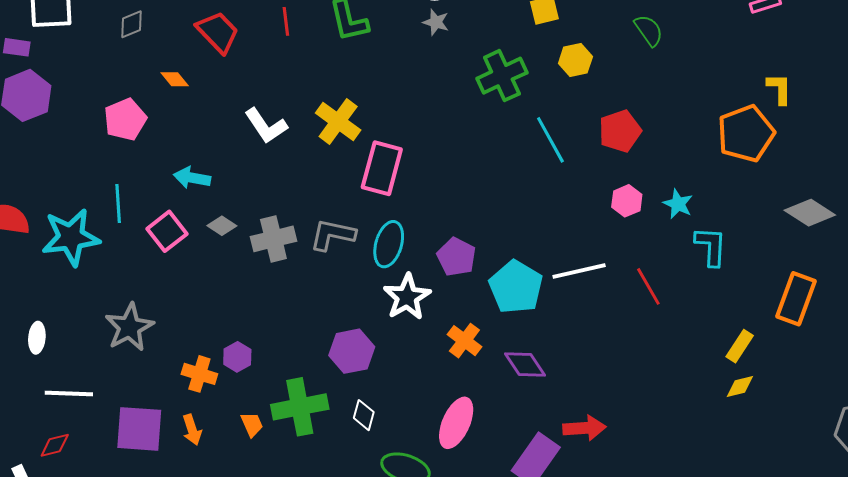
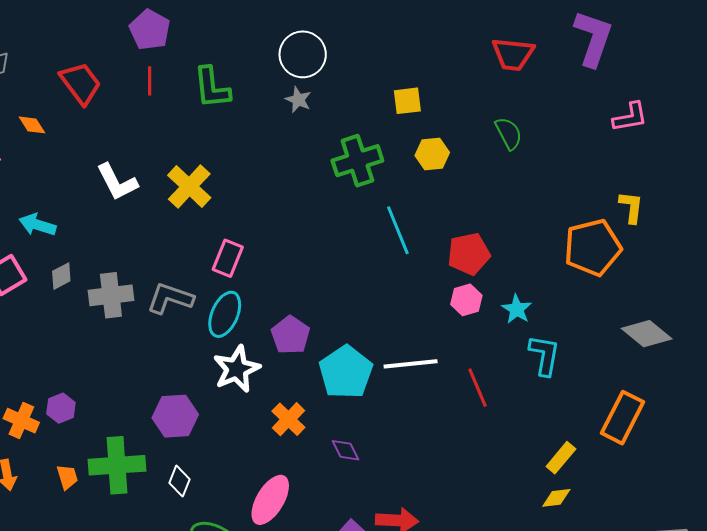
red pentagon: (620, 131) -> (469, 254), moved
pink rectangle: (382, 168) -> (228, 258), moved, size x0.7
gray diamond: (222, 226) -> (61, 276), turned -68
purple diamond: (525, 365) -> (346, 450), size x0.7

